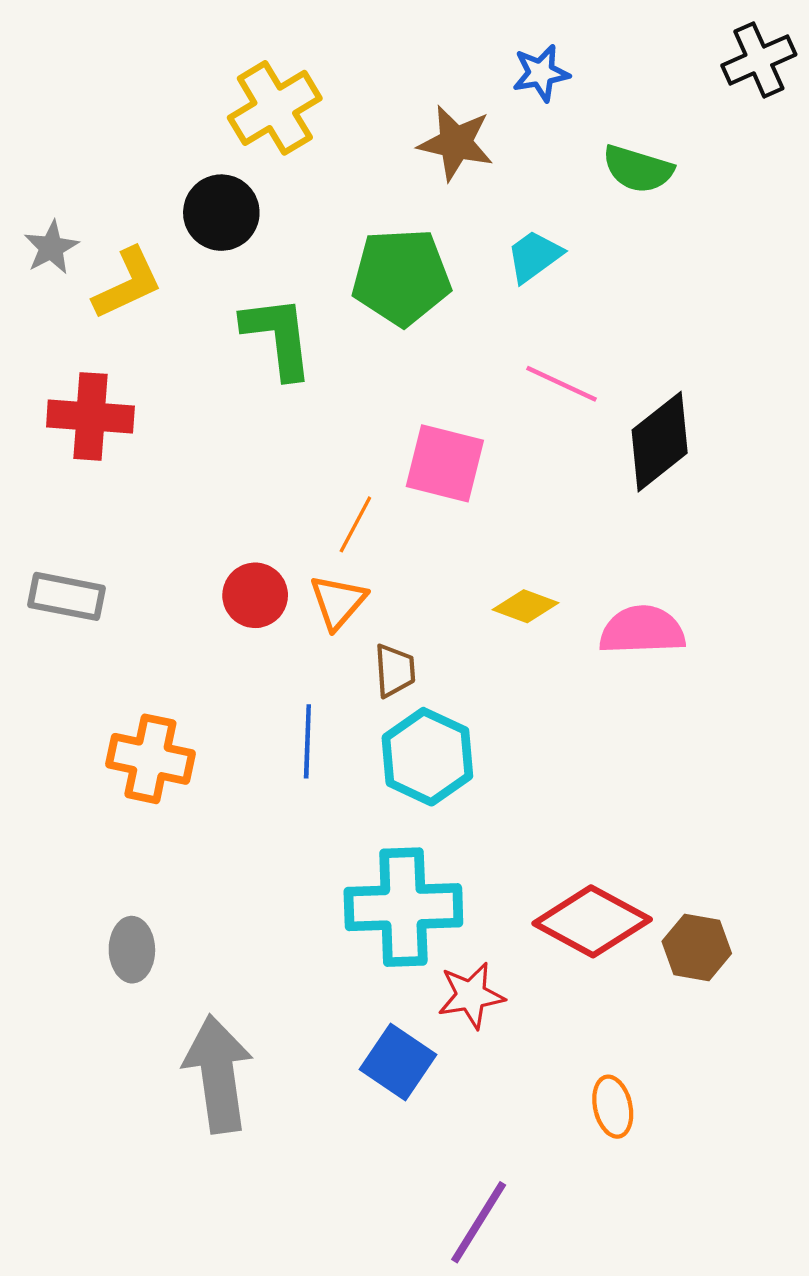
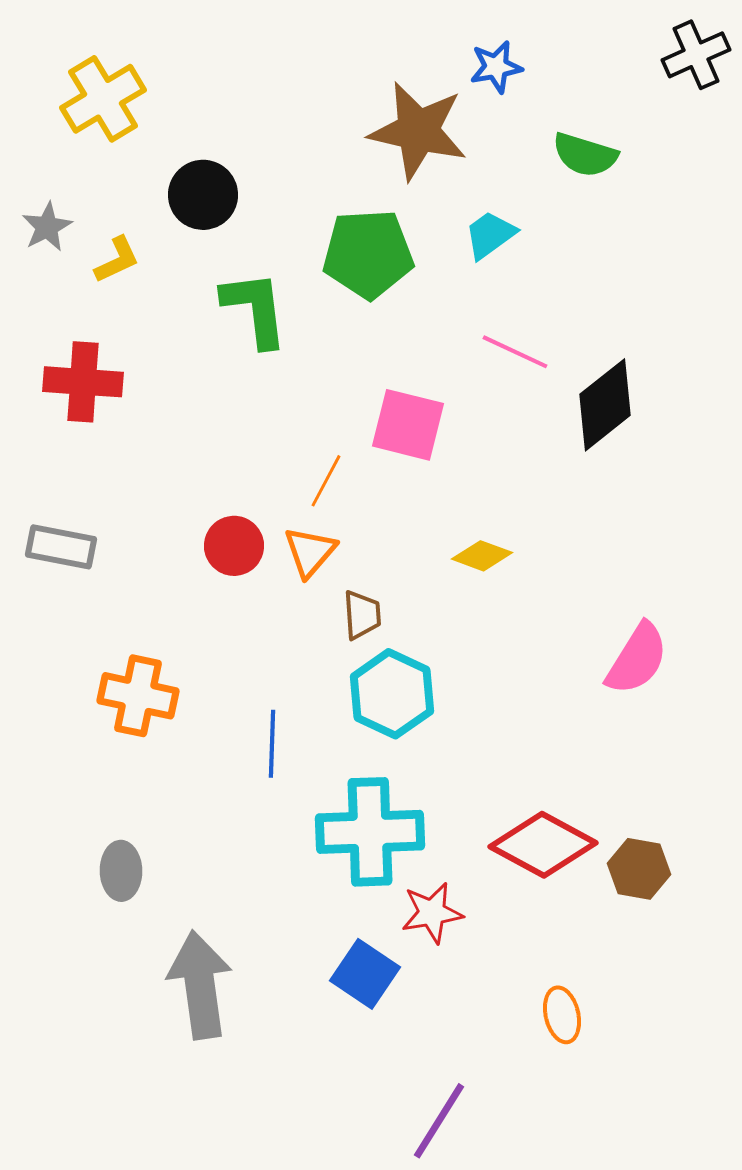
yellow cross: (275, 108) -> (103, 99), moved
brown star: (456, 143) -> (418, 131), size x1.4
yellow L-shape: (128, 283) -> (117, 260), size x0.7
pink semicircle: (642, 630) -> (637, 659), moved, turned 124
blue line: (307, 741) -> (272, 744), moved

